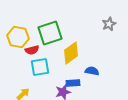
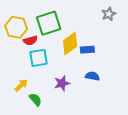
blue semicircle: (92, 71) -> (92, 76), moved
blue rectangle: (73, 83) -> (87, 50), moved

